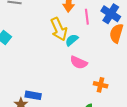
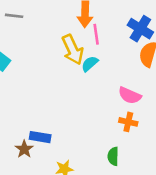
pink line: (87, 17) -> (96, 34), moved
pink semicircle: (79, 63) -> (130, 95), moved

